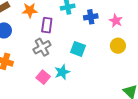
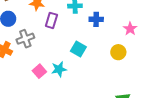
pink star: (116, 21) -> (130, 29), moved
gray cross: (42, 47) -> (25, 39), moved

